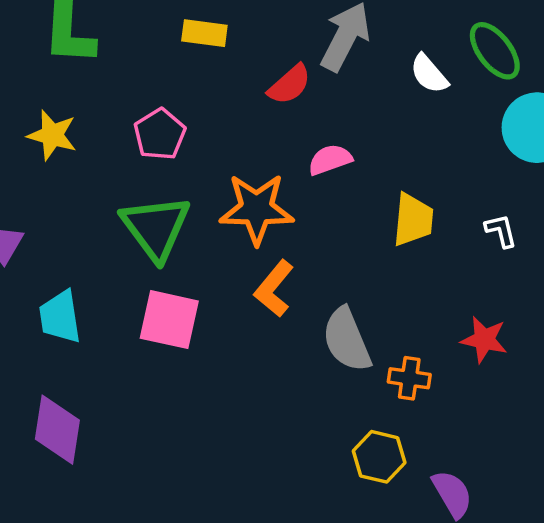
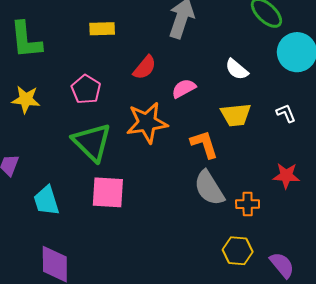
white semicircle: (429, 74) -> (237, 69), moved
red semicircle: (290, 85) -> (145, 67), moved
yellow trapezoid: (413, 220) -> (236, 115), turned 88
orange L-shape: (274, 289) -> (204, 144), moved, turned 132

